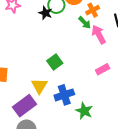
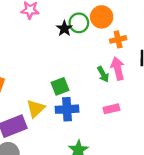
green arrow: (85, 23) -> (103, 74), moved
blue cross: (64, 95) -> (67, 109), moved

